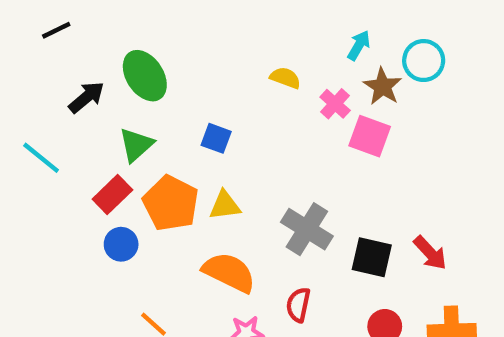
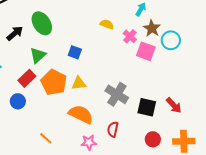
cyan circle: (424, 61) -> (171, 40), moved
blue circle: (121, 244) -> (18, 101), moved

